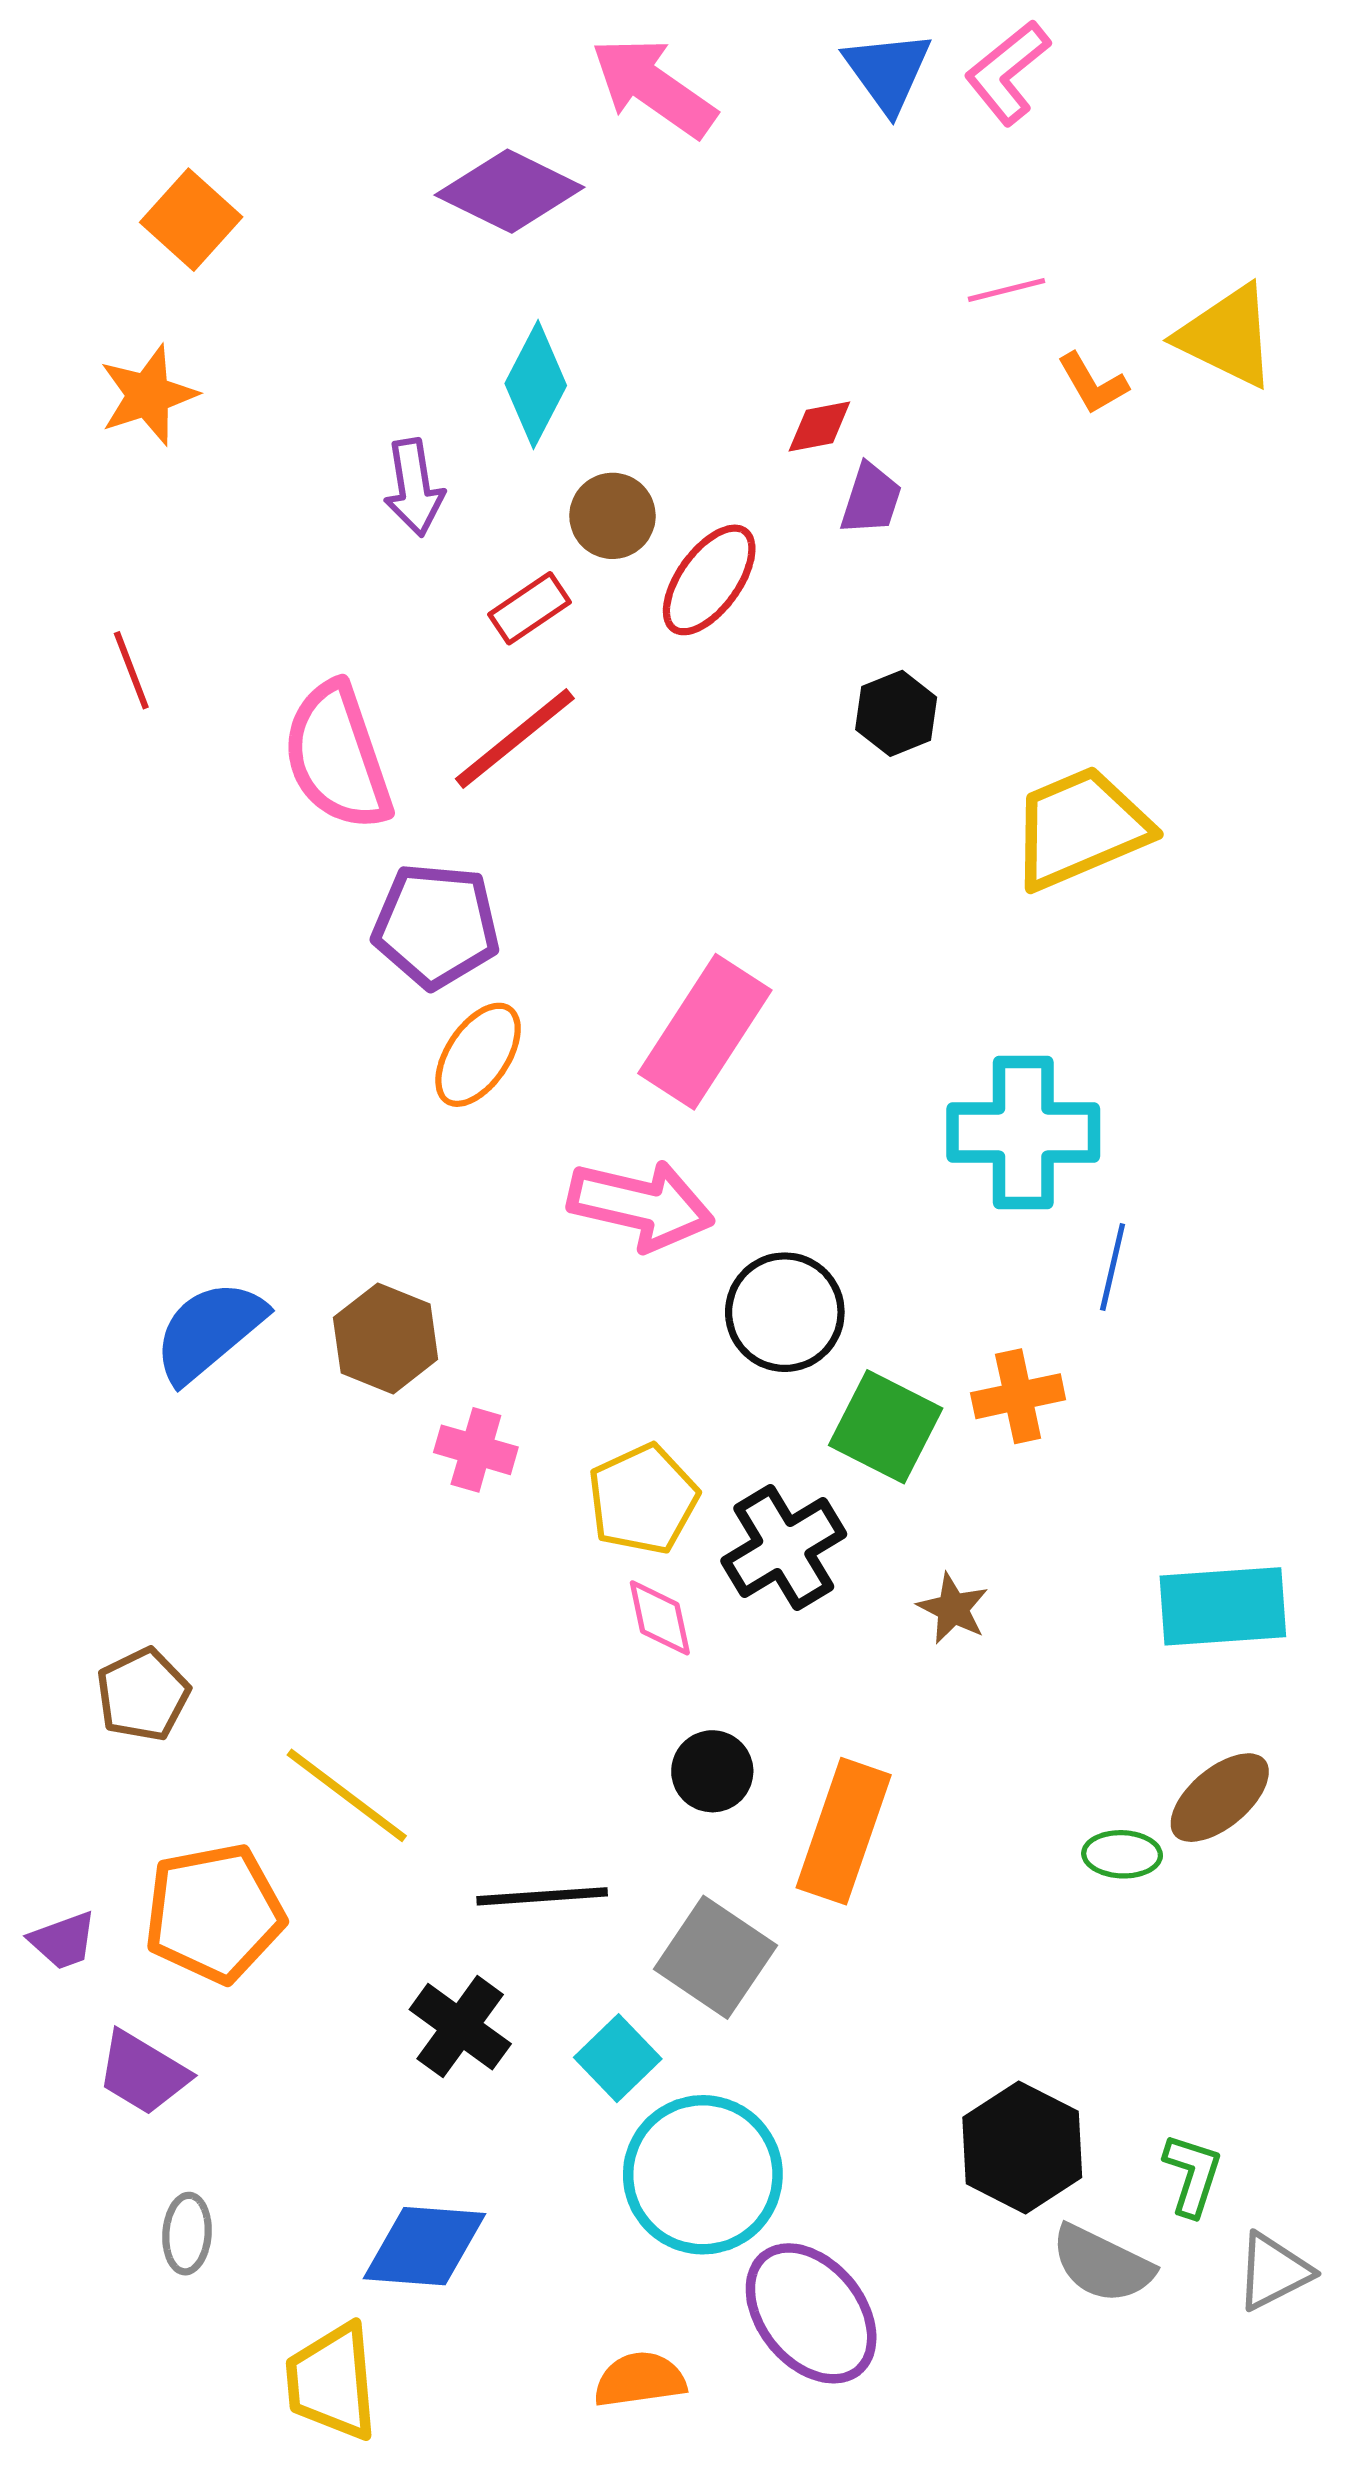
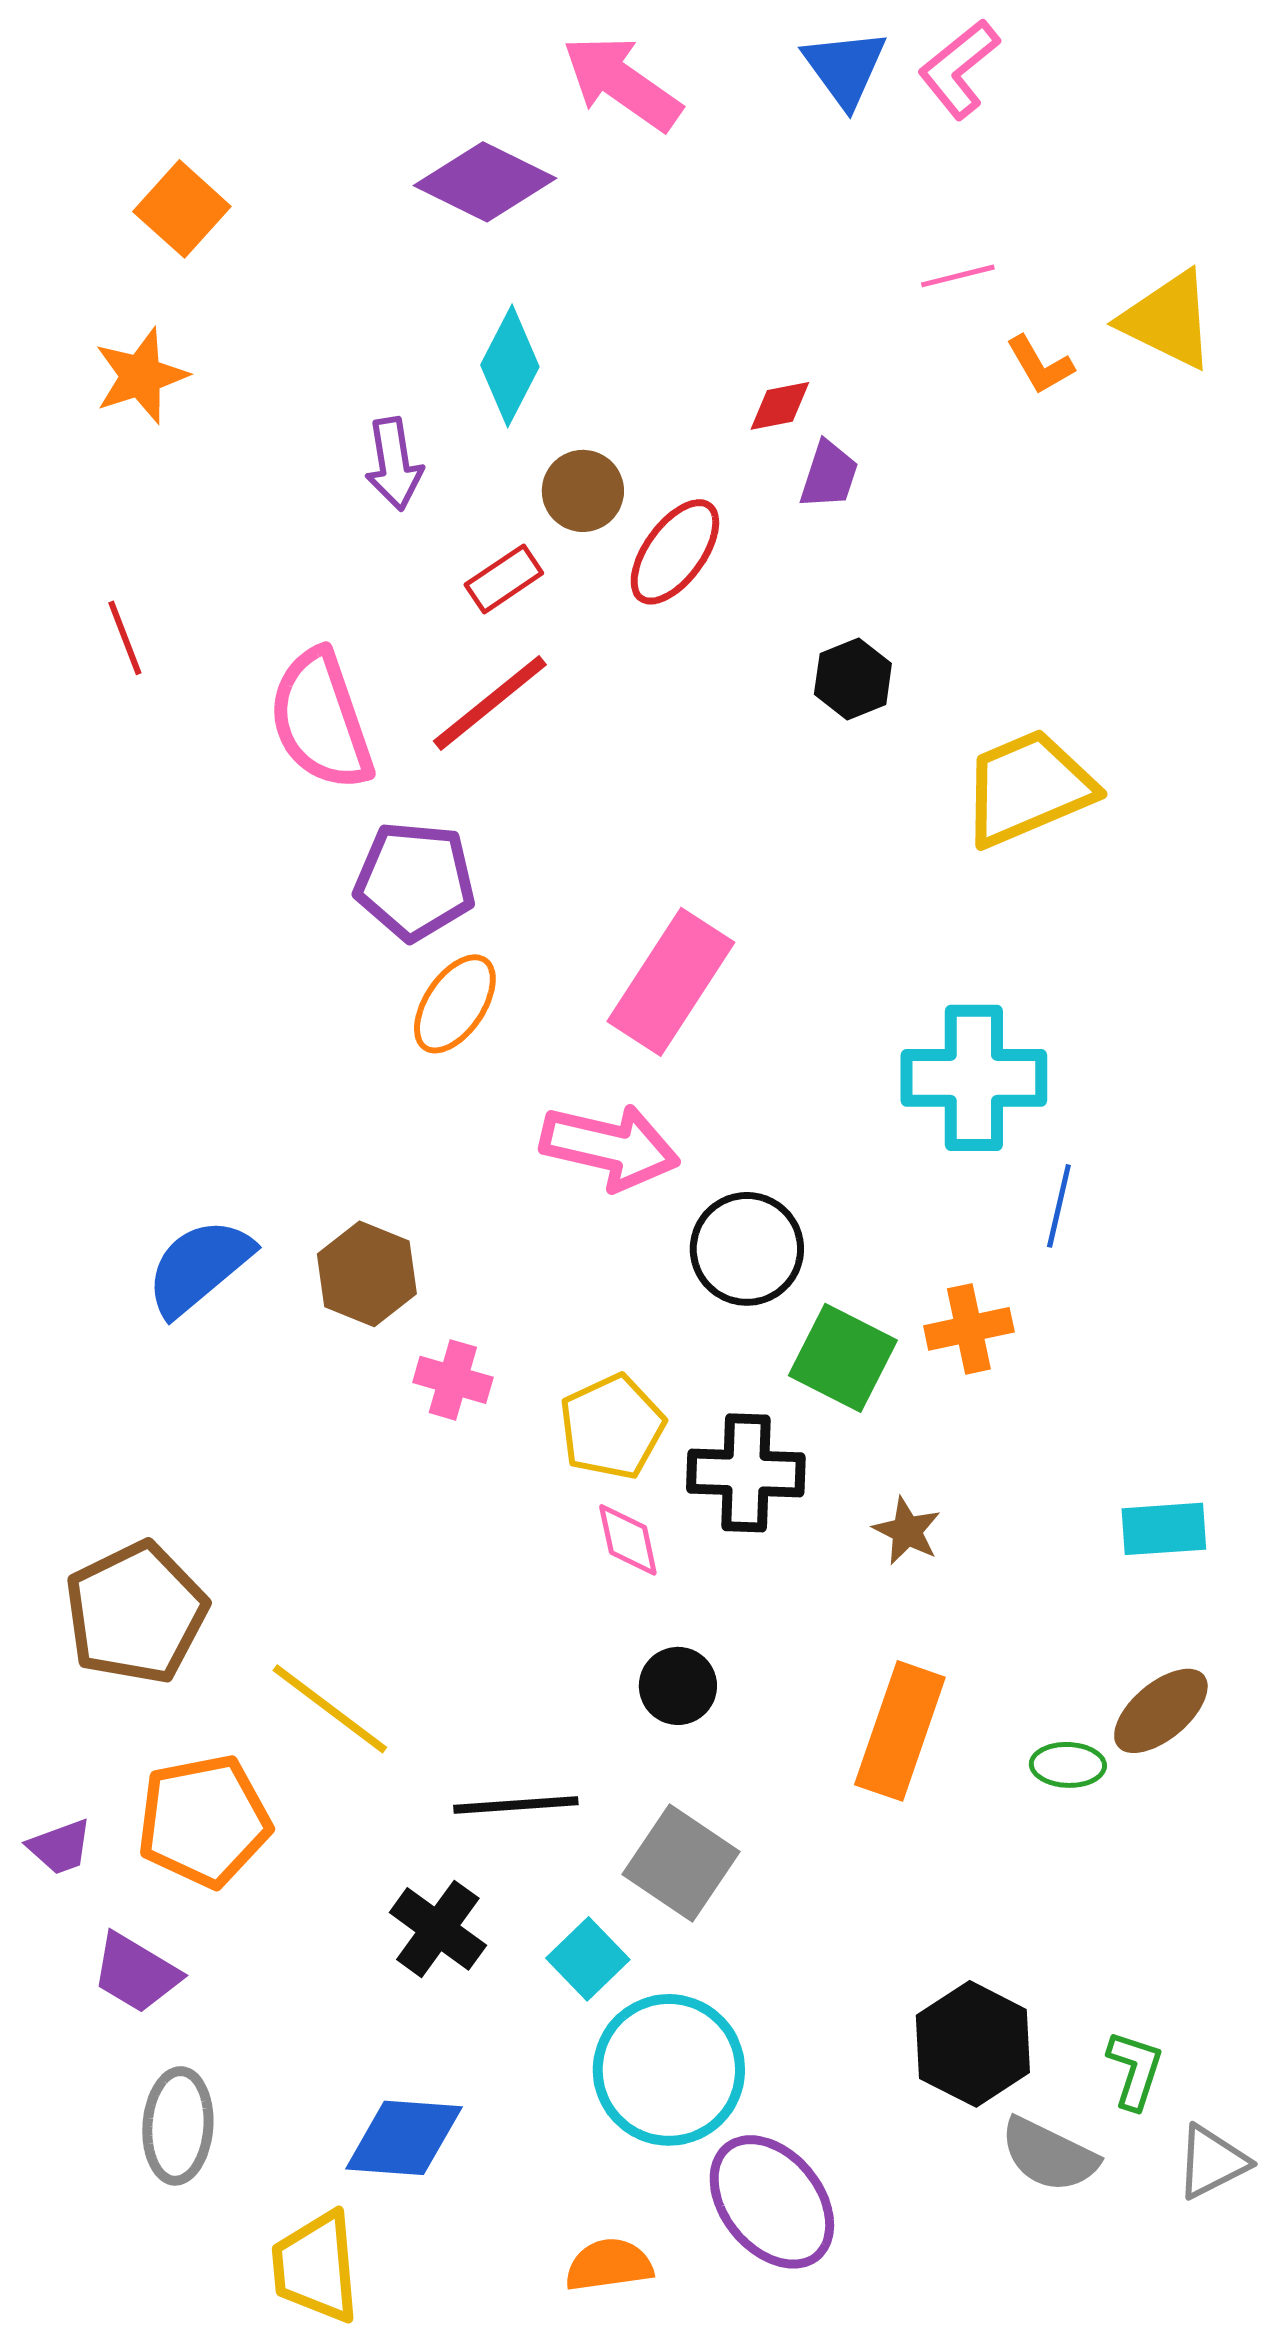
black cross: (784, 1548) -> (746, 1473), turned 33
cyan rectangle: (1223, 1606) -> (1164, 1529), size x0.7
brown pentagon: (143, 1695) -> (136, 1613), size x1.6
orange rectangle: (844, 1831) -> (900, 1731), moved
gray ellipse: (187, 2234) -> (178, 2126), size x1.5

